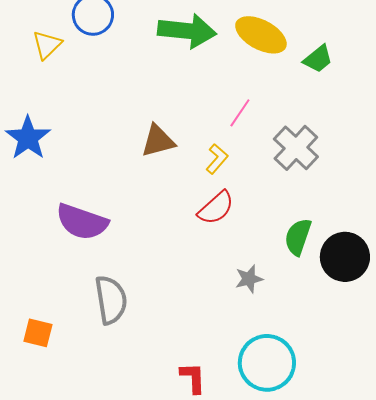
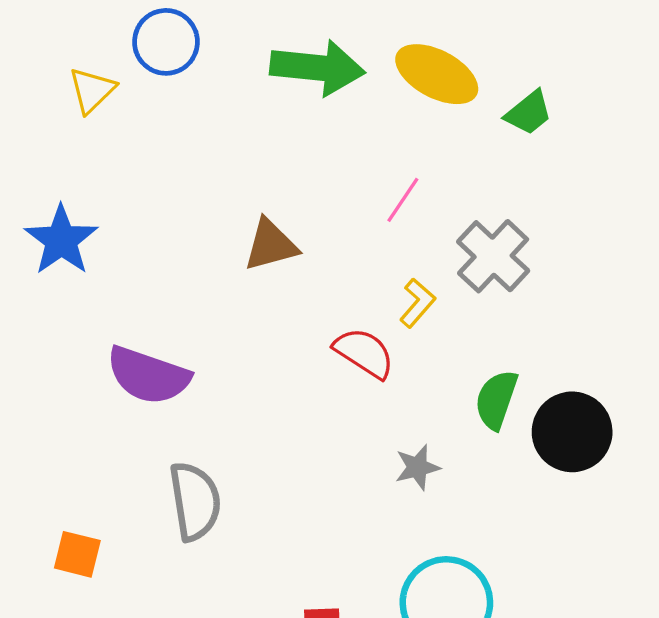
yellow L-shape: (217, 159) -> (417, 303), moved
red semicircle: (216, 208) -> (364, 353), turned -105

